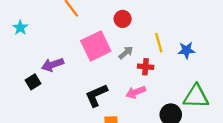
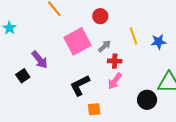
purple arrow: (53, 65) -> (40, 60), turned -108
red cross: (146, 67) -> (115, 61), moved
pink arrow: (136, 92) -> (115, 81), turned -30

